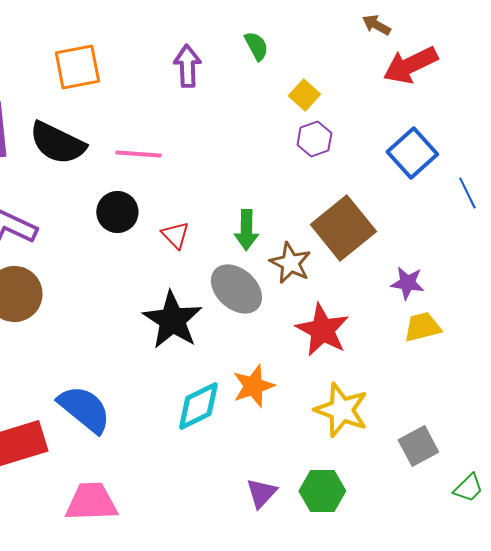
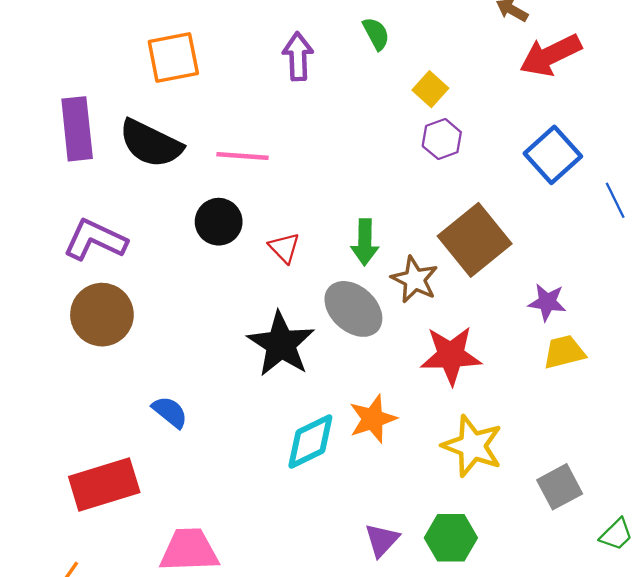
red star: (322, 330) -> (451, 355), turned -30
blue semicircle: (84, 409) -> (170, 412), moved, size x0.6

